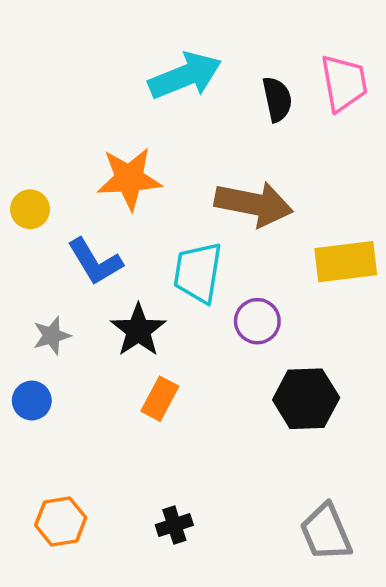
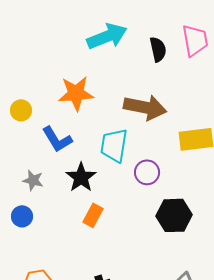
gray star: (52, 336) -> (33, 180), turned 30

